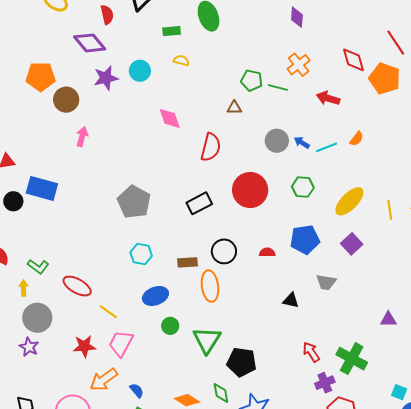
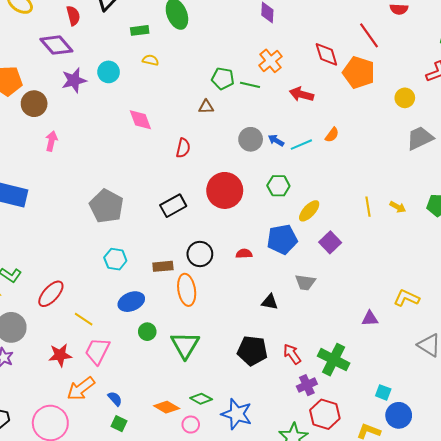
red semicircle: (211, 147) -> (183, 148), size x0.7
yellow ellipse: (349, 201) -> (309, 211), moved, size x0.7
red ellipse: (77, 286) -> (51, 294), turned -76
black pentagon: (242, 362) -> (252, 351), moved
green diamond: (221, 393) -> (201, 399), turned -50

